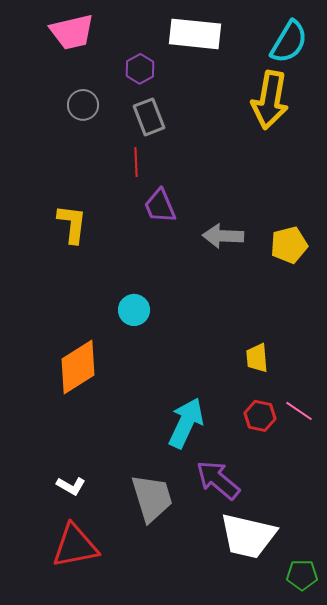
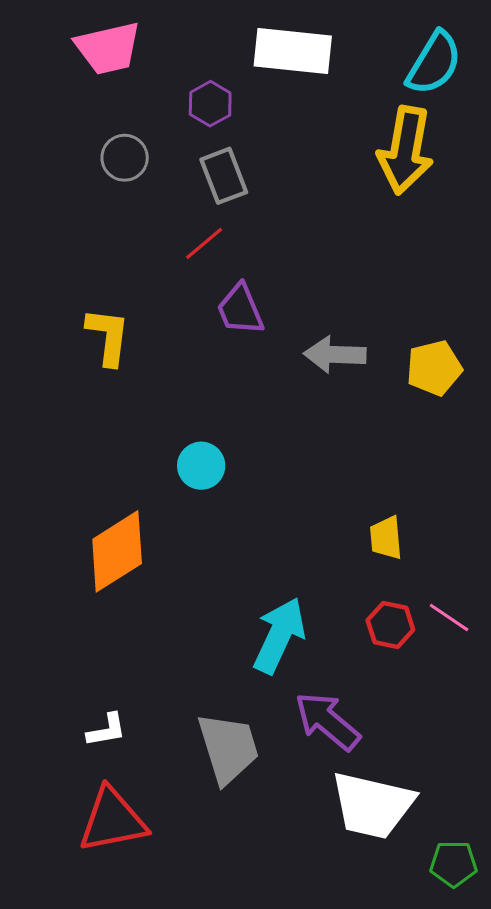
red line: (136, 162) -> (204, 243), turned 52
white L-shape: (71, 486) -> (107, 730), turned -40

